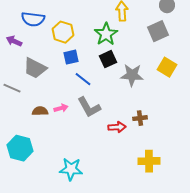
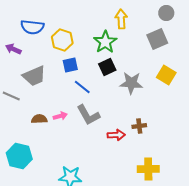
gray trapezoid: (35, 68) -> (34, 76), turned -50

